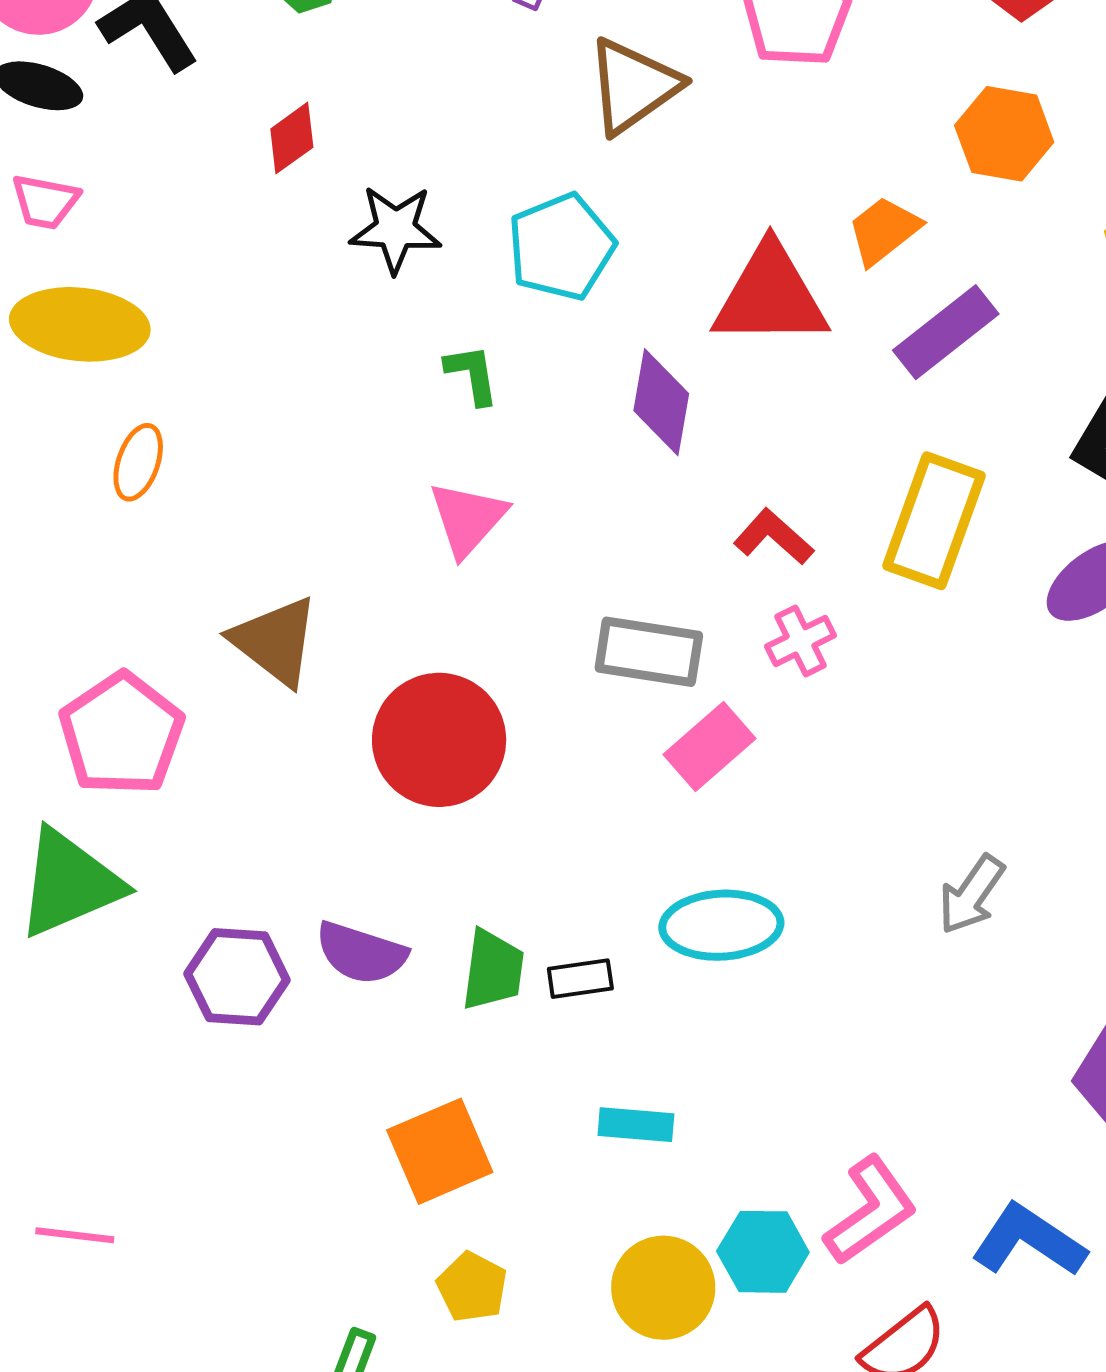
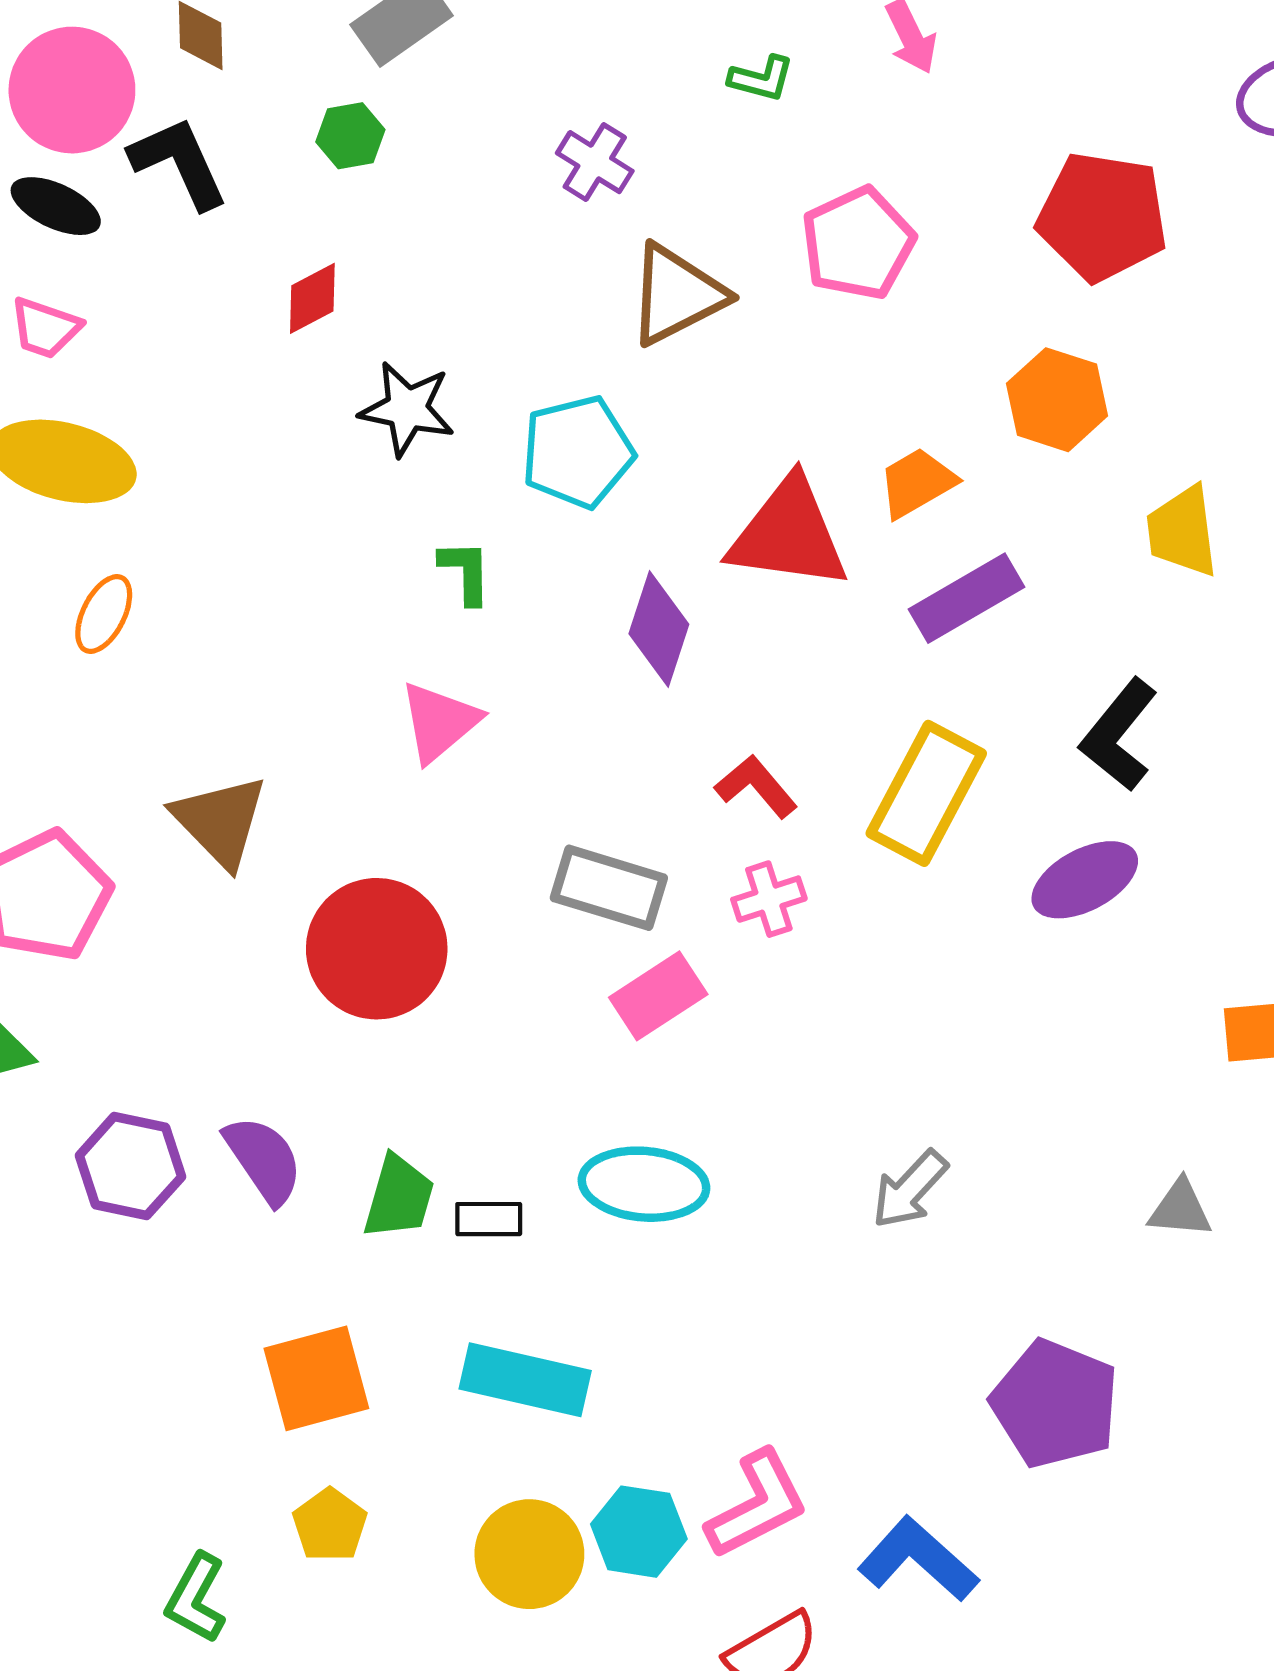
purple semicircle: (361, 953) -> (264, 1160), turned -150
cyan rectangle: (636, 1125) -> (525, 1380), size x1.6

